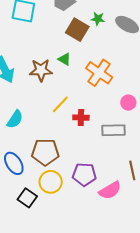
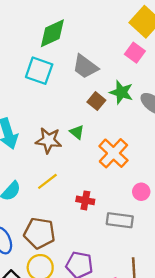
green star: (98, 19) -> (121, 92), size x1.5
brown square: (77, 30) -> (96, 101), size x0.7
yellow line: (60, 104) -> (47, 181), moved

